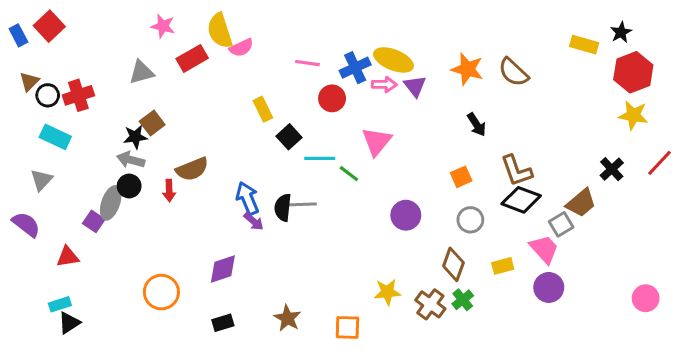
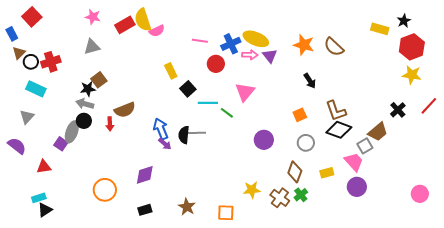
pink star: (163, 26) -> (93, 17), moved
blue rectangle: (18, 35) -> (12, 34), moved
red rectangle: (192, 58) -> (125, 25), moved

